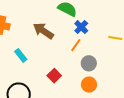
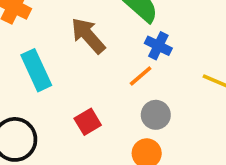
blue cross: (81, 27) -> (158, 46), turned -32
cyan rectangle: (21, 55) -> (36, 70), size x1.5

